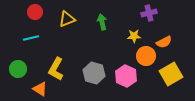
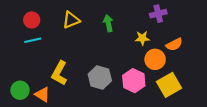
red circle: (35, 12) -> (32, 20), moved
green circle: (18, 69) -> (20, 90), moved
yellow square: (171, 74) -> (169, 85), moved

